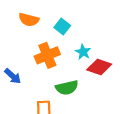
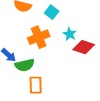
green semicircle: (67, 88) -> (25, 65), moved

